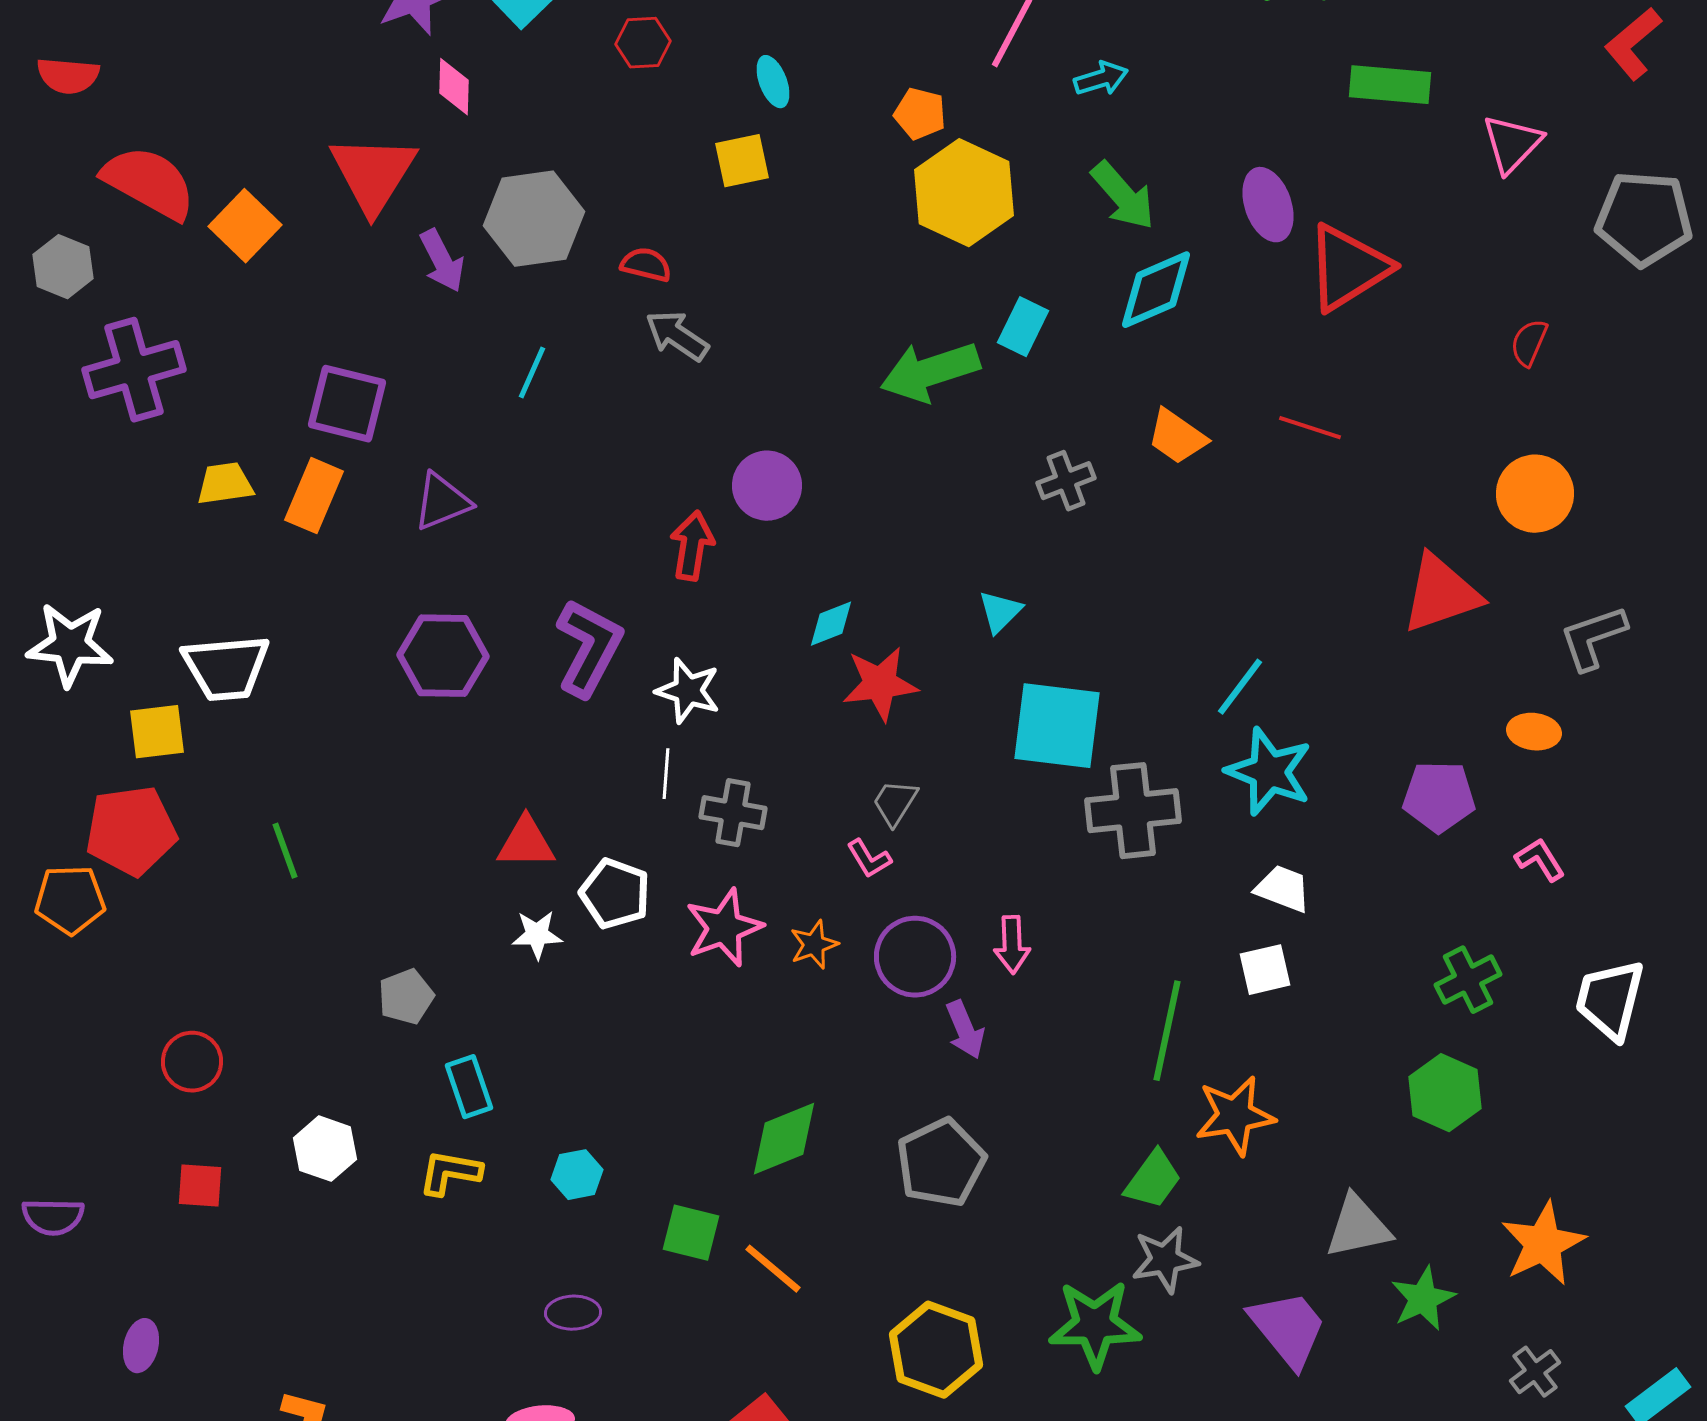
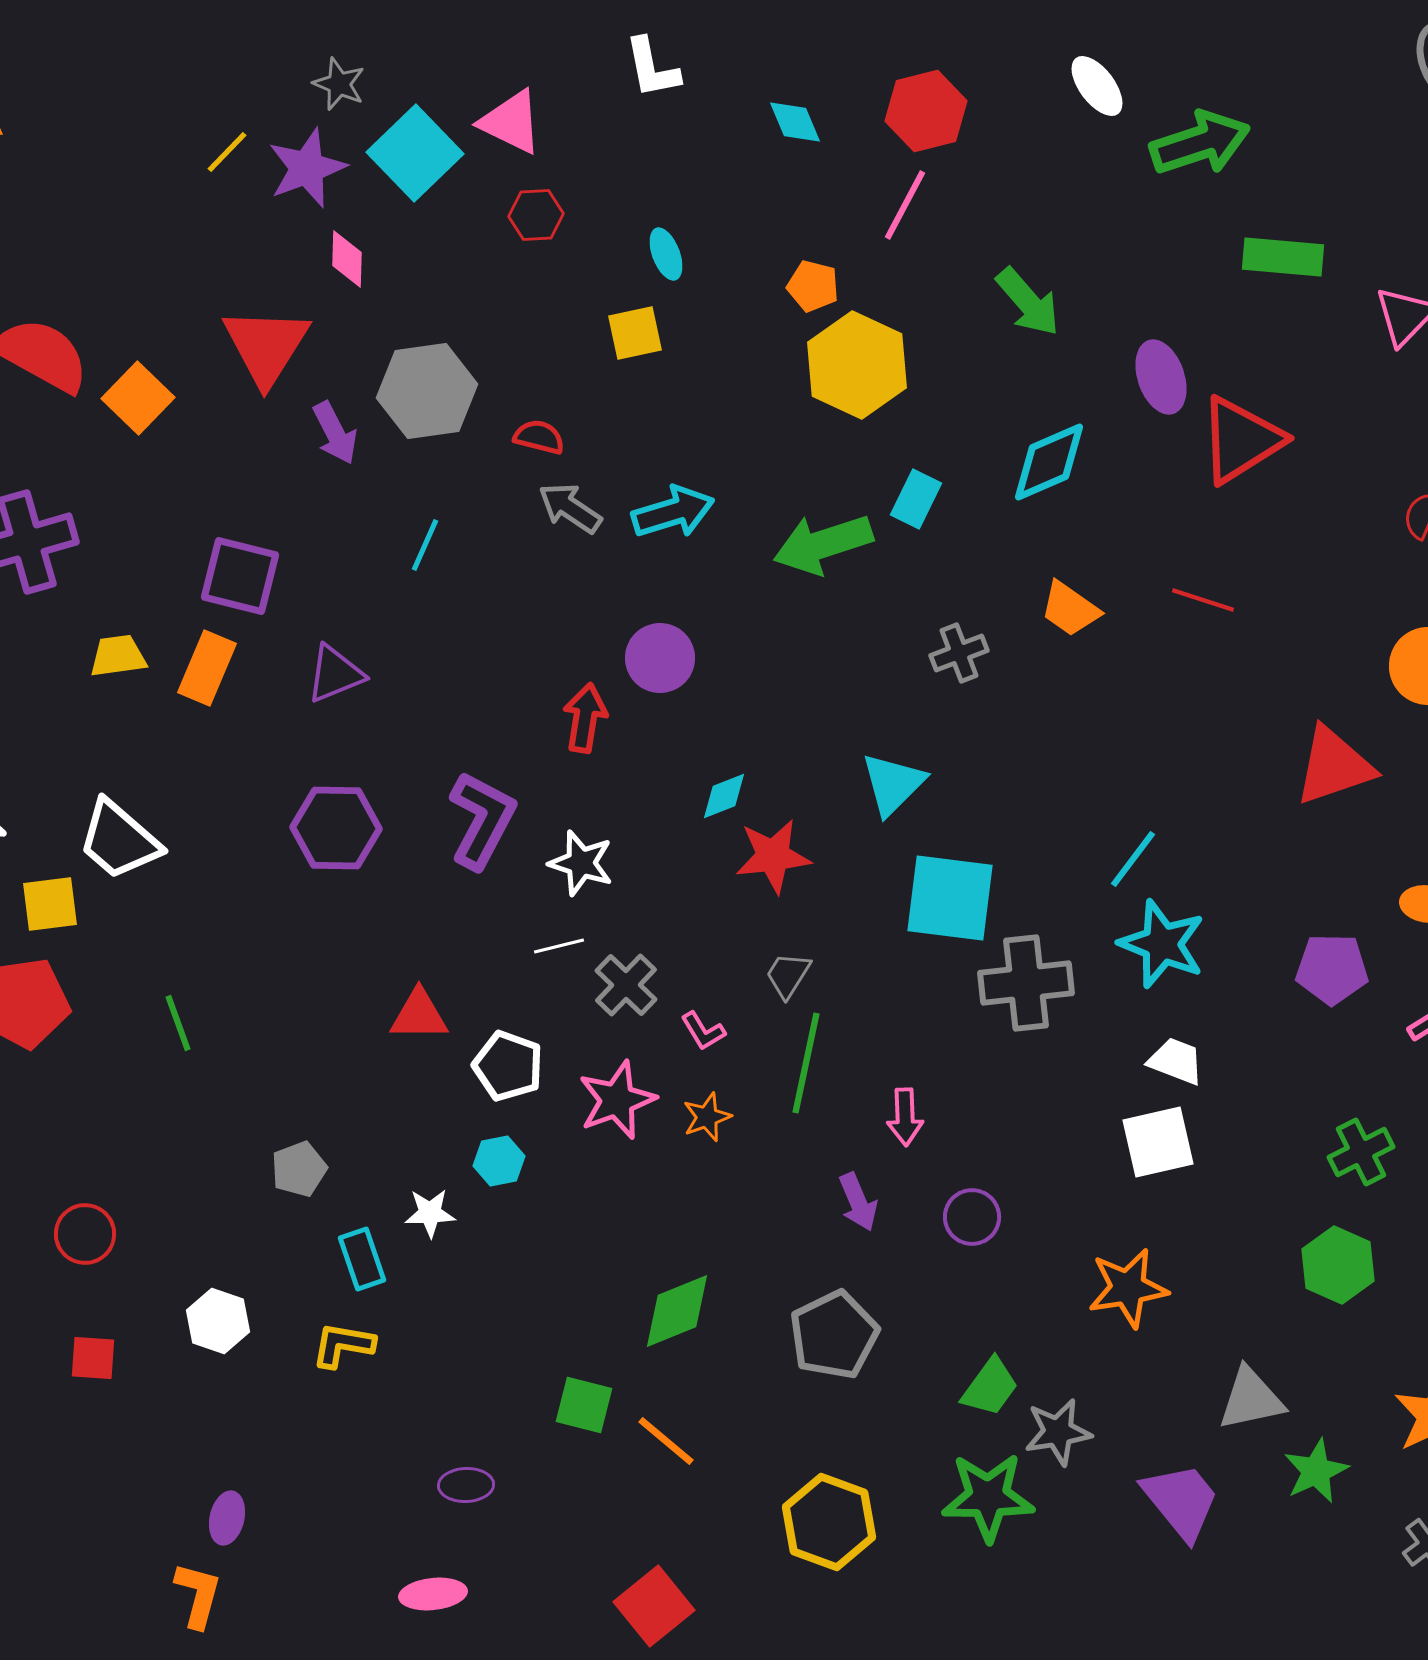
cyan arrow: (1101, 79) -> (673, 512), moved, size x1.5
green arrow: (1123, 196) -> (1028, 302), moved
cyan triangle: (1000, 612) -> (893, 784), size x1.5
white trapezoid: (226, 668) -> (119, 840), turned 46
white line: (666, 774) -> (559, 946), turned 72
gray cross: (733, 813) -> (626, 985), turned 34
pink L-shape: (869, 859) -> (703, 1031), moved
white star: (537, 935) -> (430, 1213), moved
purple circle: (915, 957) -> (972, 1217), moved, size x0.7
white square: (1265, 970) -> (1158, 1142), size x1.4
green line: (1167, 1031) -> (806, 1063), moved
cyan hexagon: (577, 1175) -> (499, 1161), moved
green trapezoid: (1153, 1180) -> (990, 1387), moved
purple ellipse: (141, 1346) -> (227, 1518), moved

